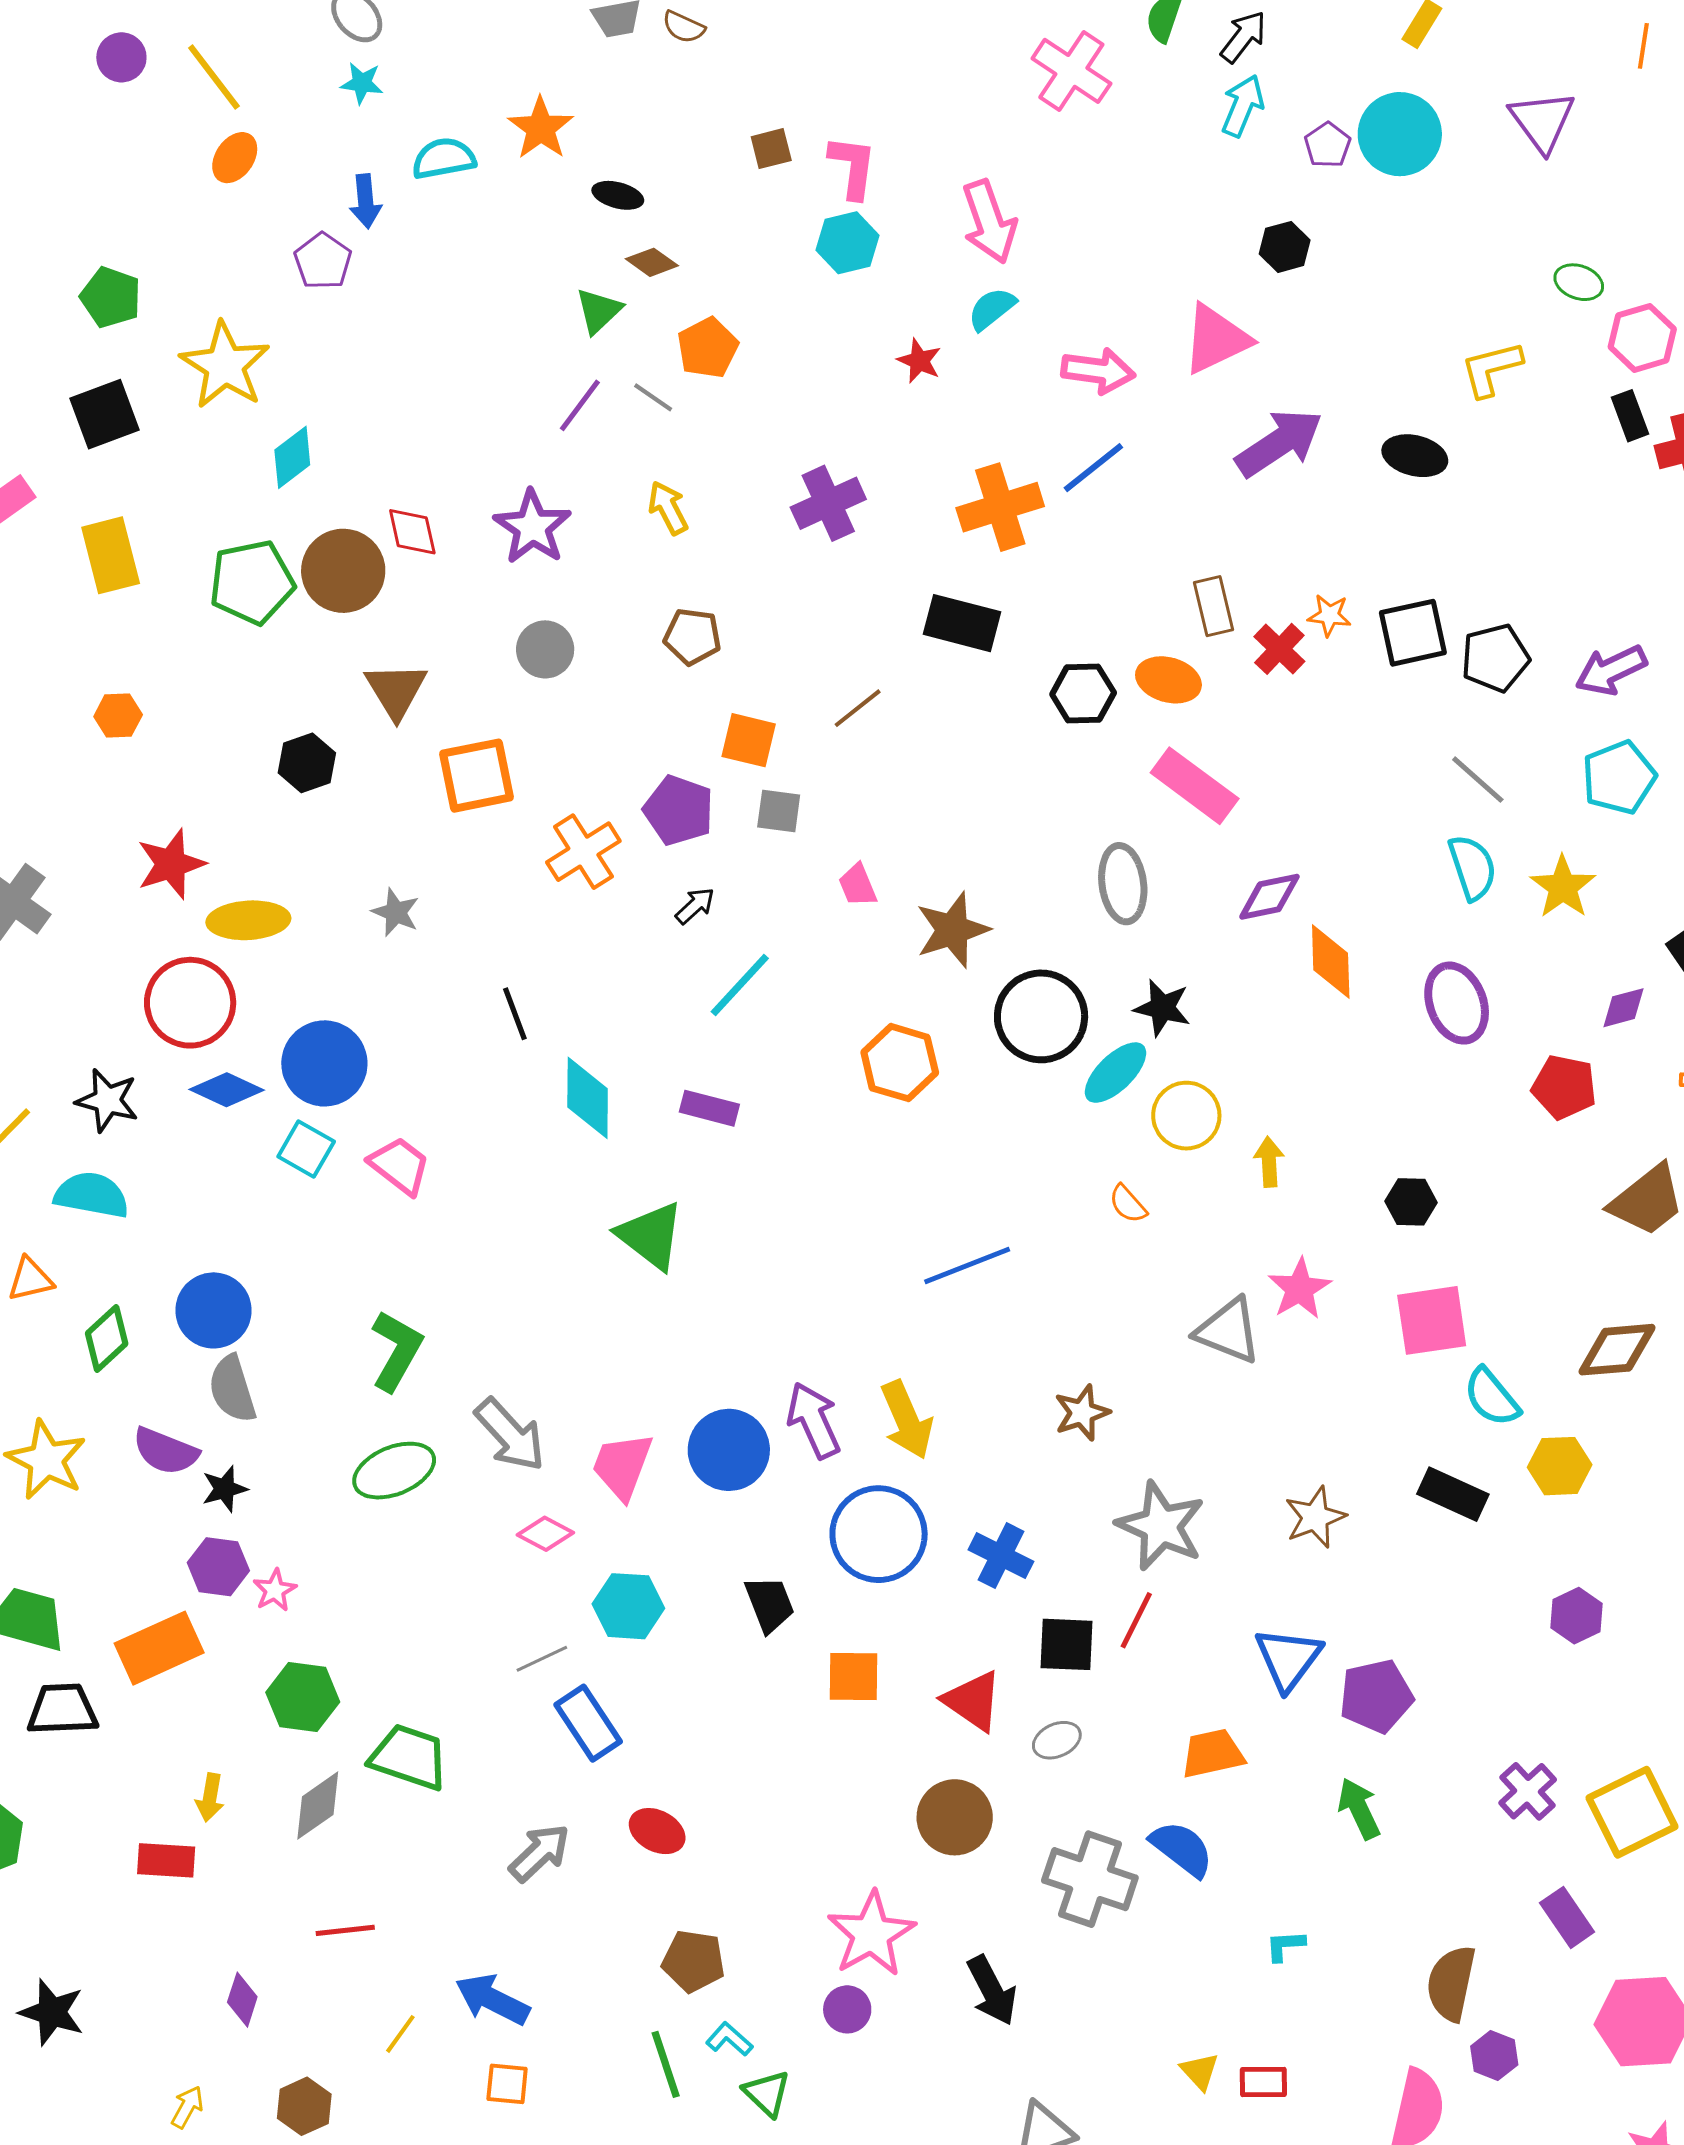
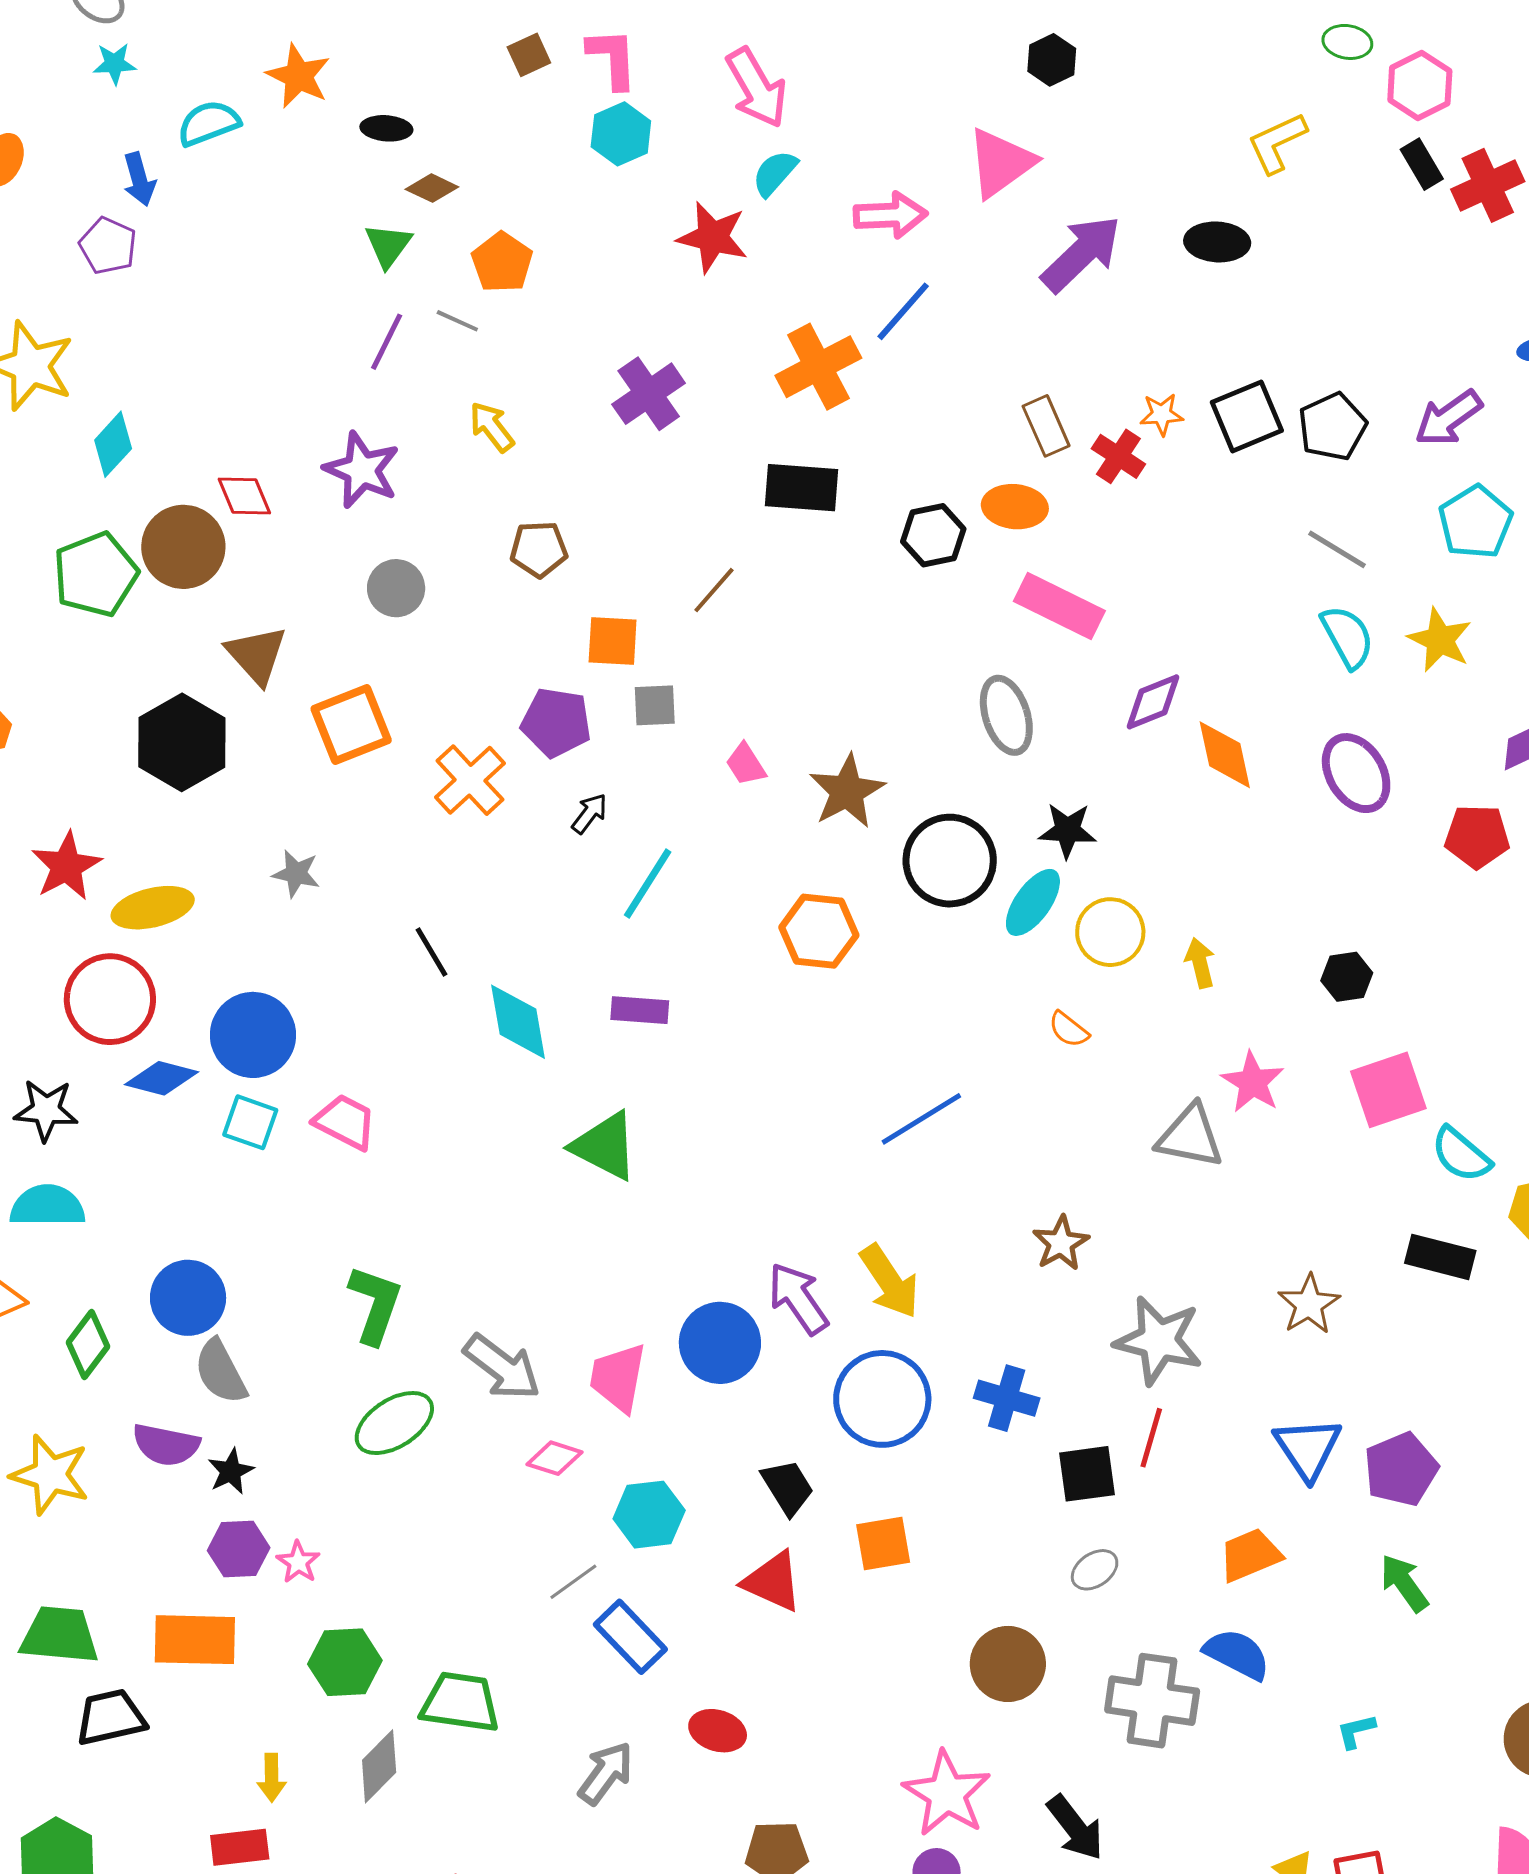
red star: (919, 361) -> (713, 237), size x1.6
black hexagon: (307, 763) -> (182, 742), size x1.6
orange rectangle: (159, 1648) -> (195, 1640), turned 36
red triangle: (973, 1701) -> (773, 1582), moved

